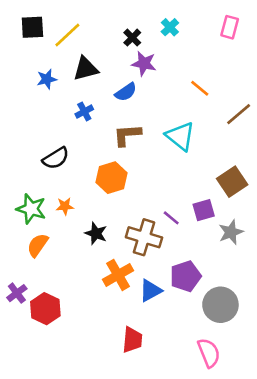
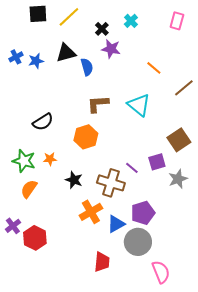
black square: (32, 27) -> (38, 14), moved
yellow line: (67, 35) -> (69, 17), moved
blue semicircle: (126, 92) -> (87, 67), moved, turned -72
blue cross: (84, 112) -> (16, 57), moved
gray circle: (220, 305) -> (138, 242), moved

